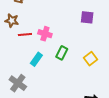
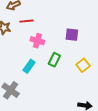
purple square: (87, 17) -> (72, 35), moved
red line: (25, 34) -> (26, 21), moved

